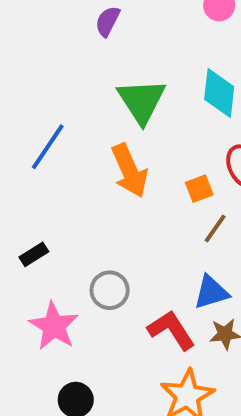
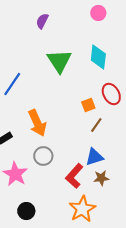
orange arrow: (130, 171) -> (37, 123), moved
red L-shape: (171, 330) -> (74, 176), turned -105

